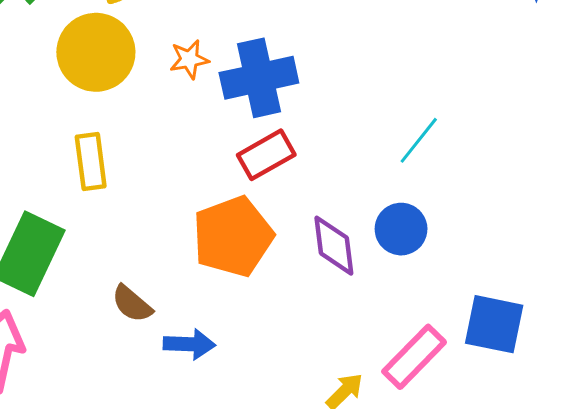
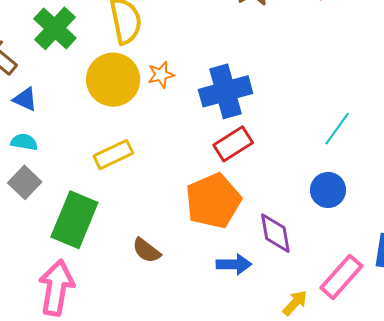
orange star: (189, 59) -> (161, 75), moved
yellow rectangle: (91, 162) -> (113, 155), turned 75
purple diamond: (334, 246) -> (275, 233), moved
blue arrow: (189, 344) -> (234, 264), moved

